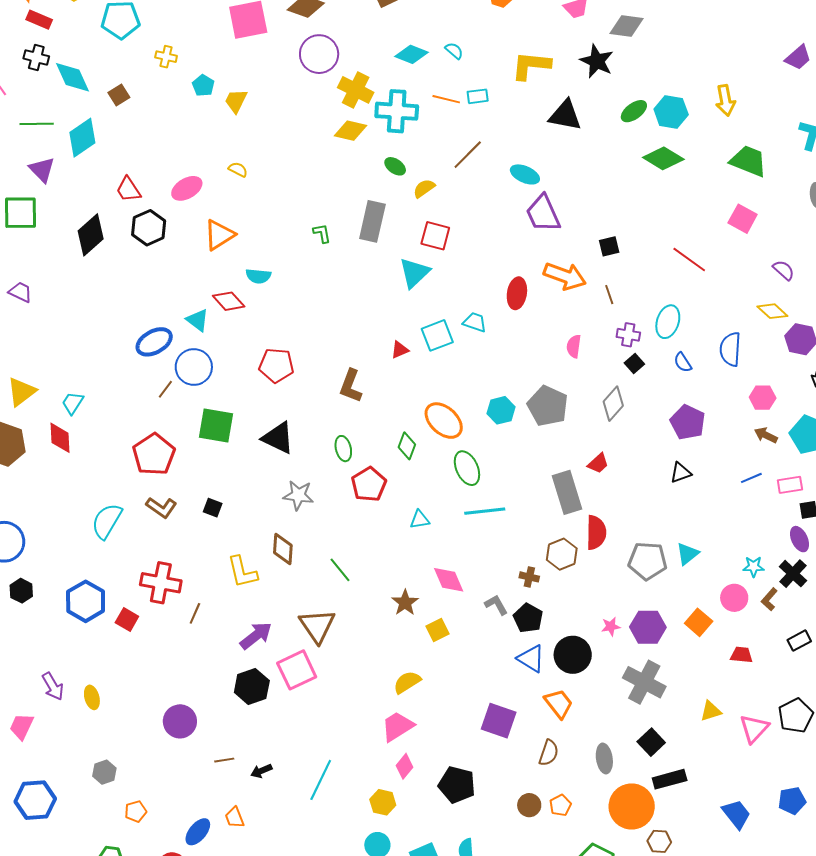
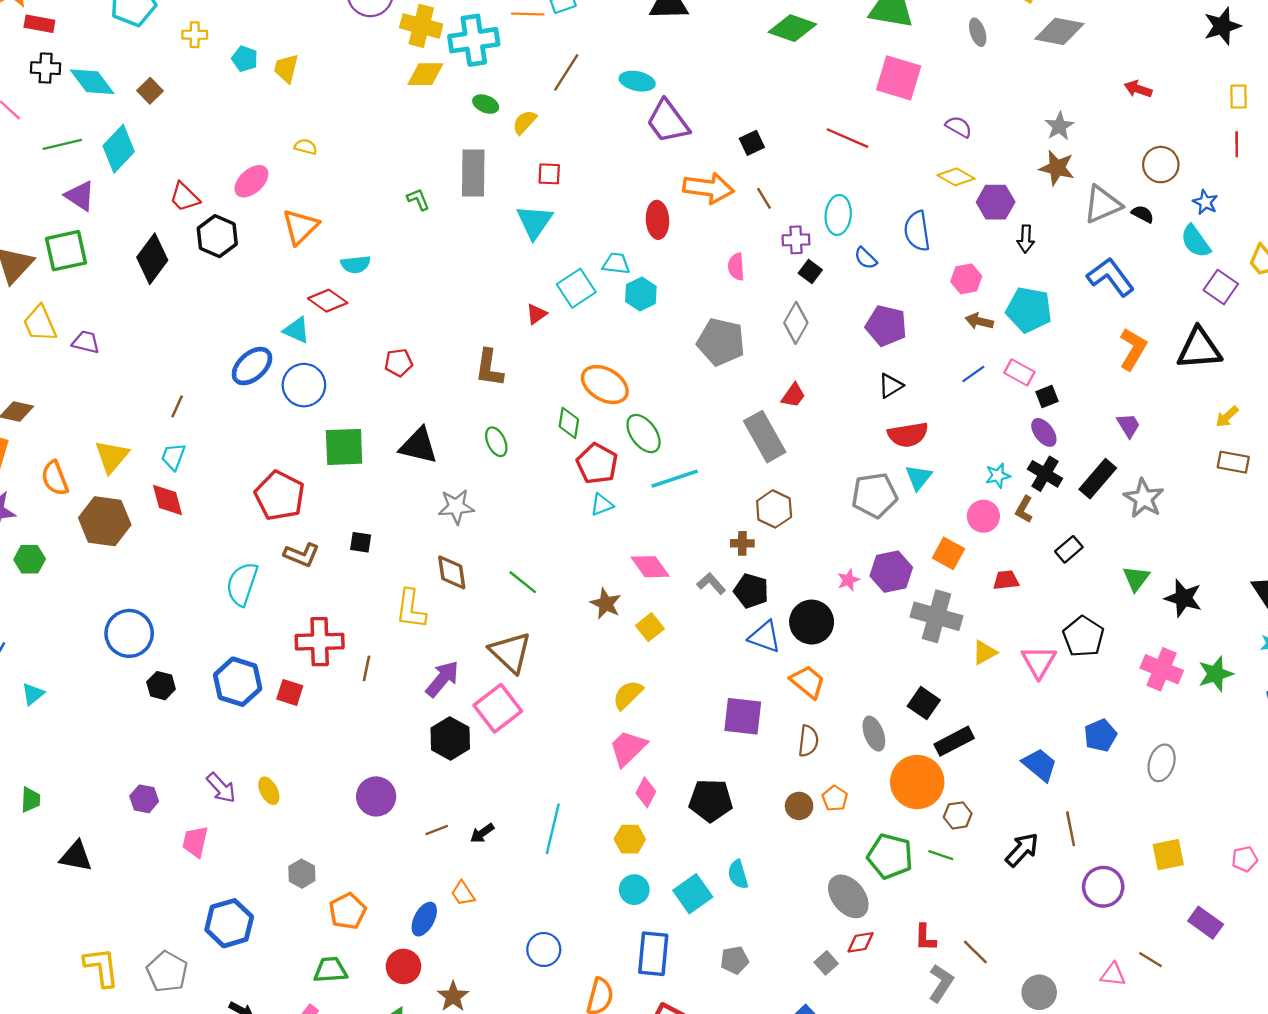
pink square: (743, 219) -> (899, 78), size x1.4
red square: (435, 236) -> (549, 174), size x0.7
red pentagon: (276, 365) -> (399, 363), size x0.7
brown line: (165, 389) -> (177, 406), moved
cyan hexagon: (501, 410) -> (641, 294), moved
red pentagon: (369, 484) -> (597, 464), moved
pink rectangle: (790, 485) -> (1019, 372), turned 50
red semicircle: (596, 533) -> (908, 435), moved, turned 92
yellow L-shape: (242, 572) -> (411, 609), turned 33
gray cross: (644, 682) -> (937, 616), moved
orange pentagon: (136, 811) -> (348, 911), size x1.4

